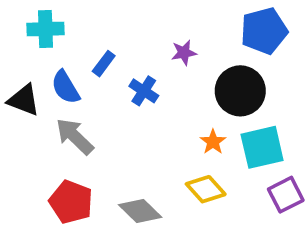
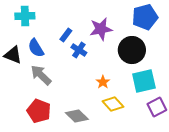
purple star: (184, 53) -> (101, 29), size x1.6
blue rectangle: (104, 64) -> (66, 35), moved
orange star: (213, 142) -> (103, 82), moved

